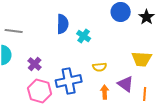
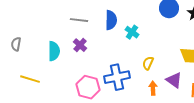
gray line: (14, 31) -> (79, 20), moved
purple cross: (35, 64) -> (80, 45), moved
yellow semicircle: (100, 67) -> (148, 63), turned 120

